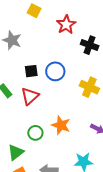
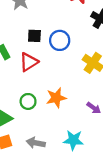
orange star: (61, 125) -> (56, 98), turned 30

